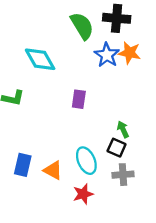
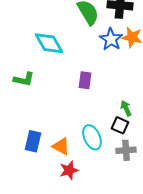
red star: (83, 194) -> (69, 170), moved

